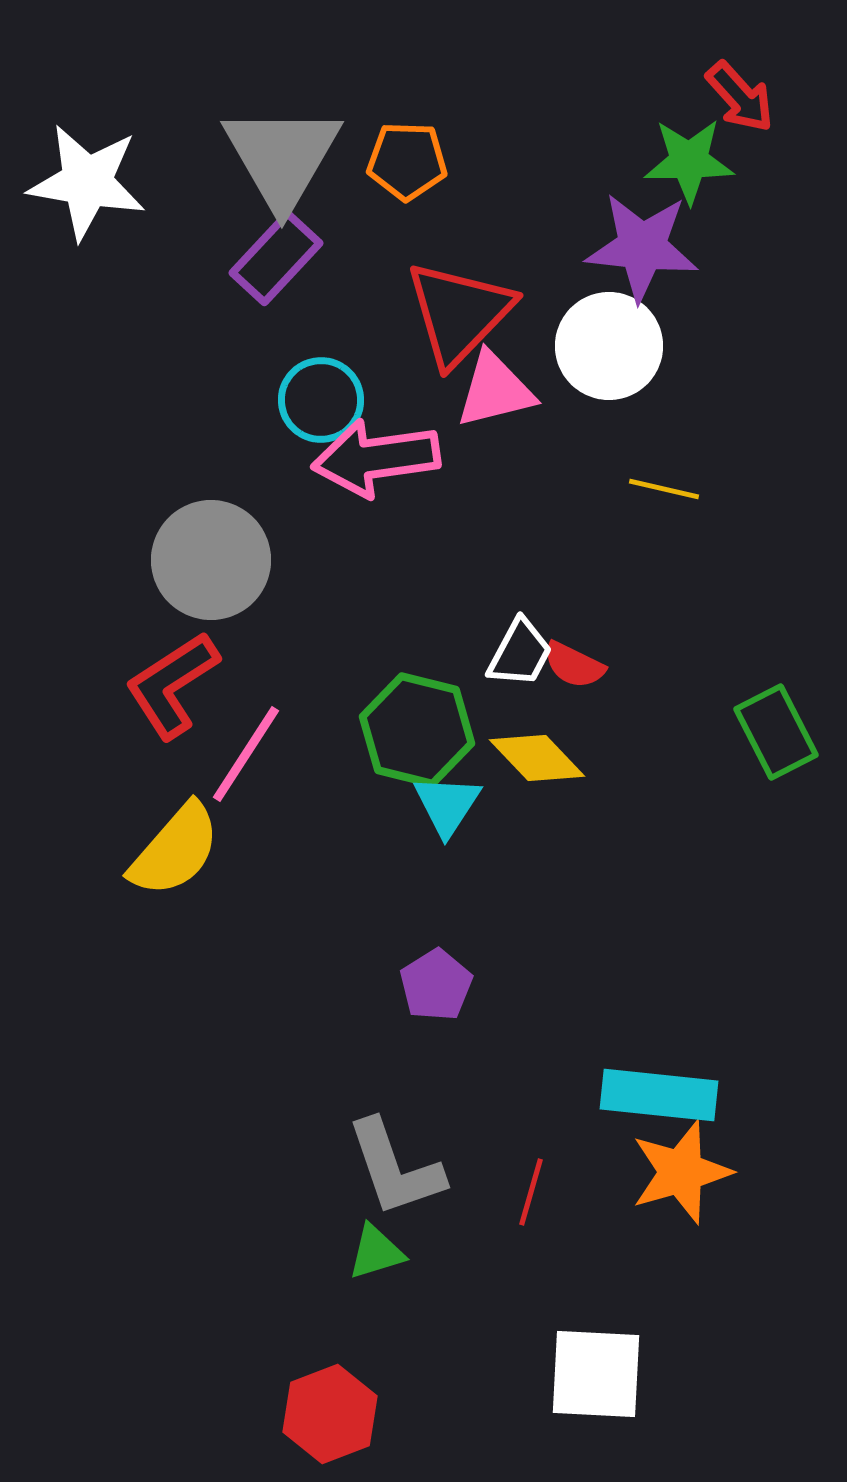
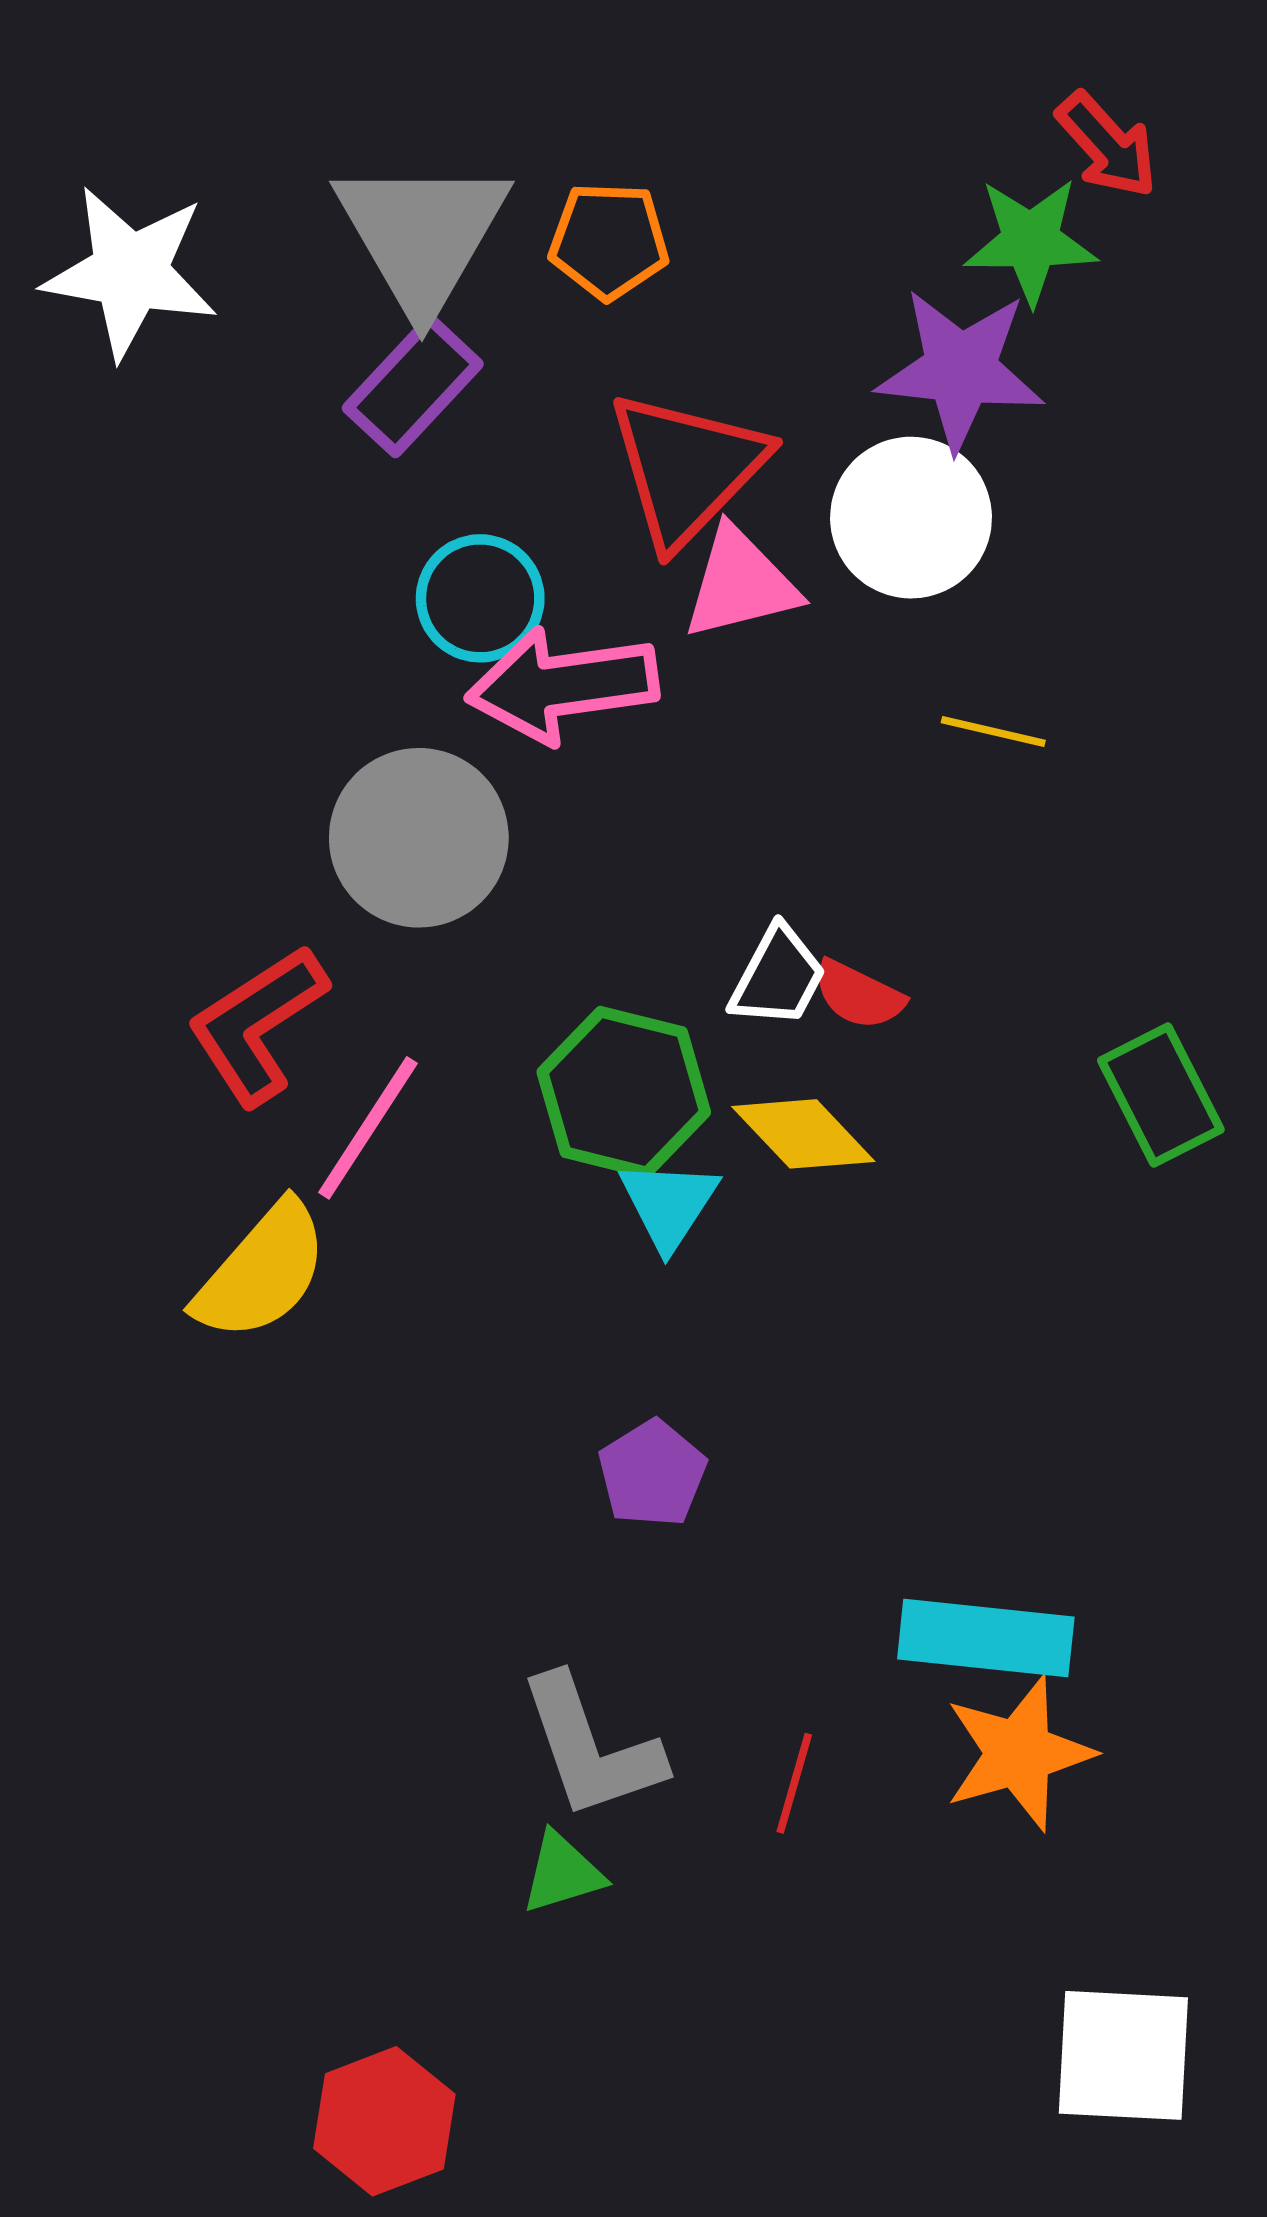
gray circle: (211, 560) -> (419, 838), moved
white square: (596, 1374) -> (1123, 2055), moved
red hexagon: (330, 1414) -> (384, 2121), moved

